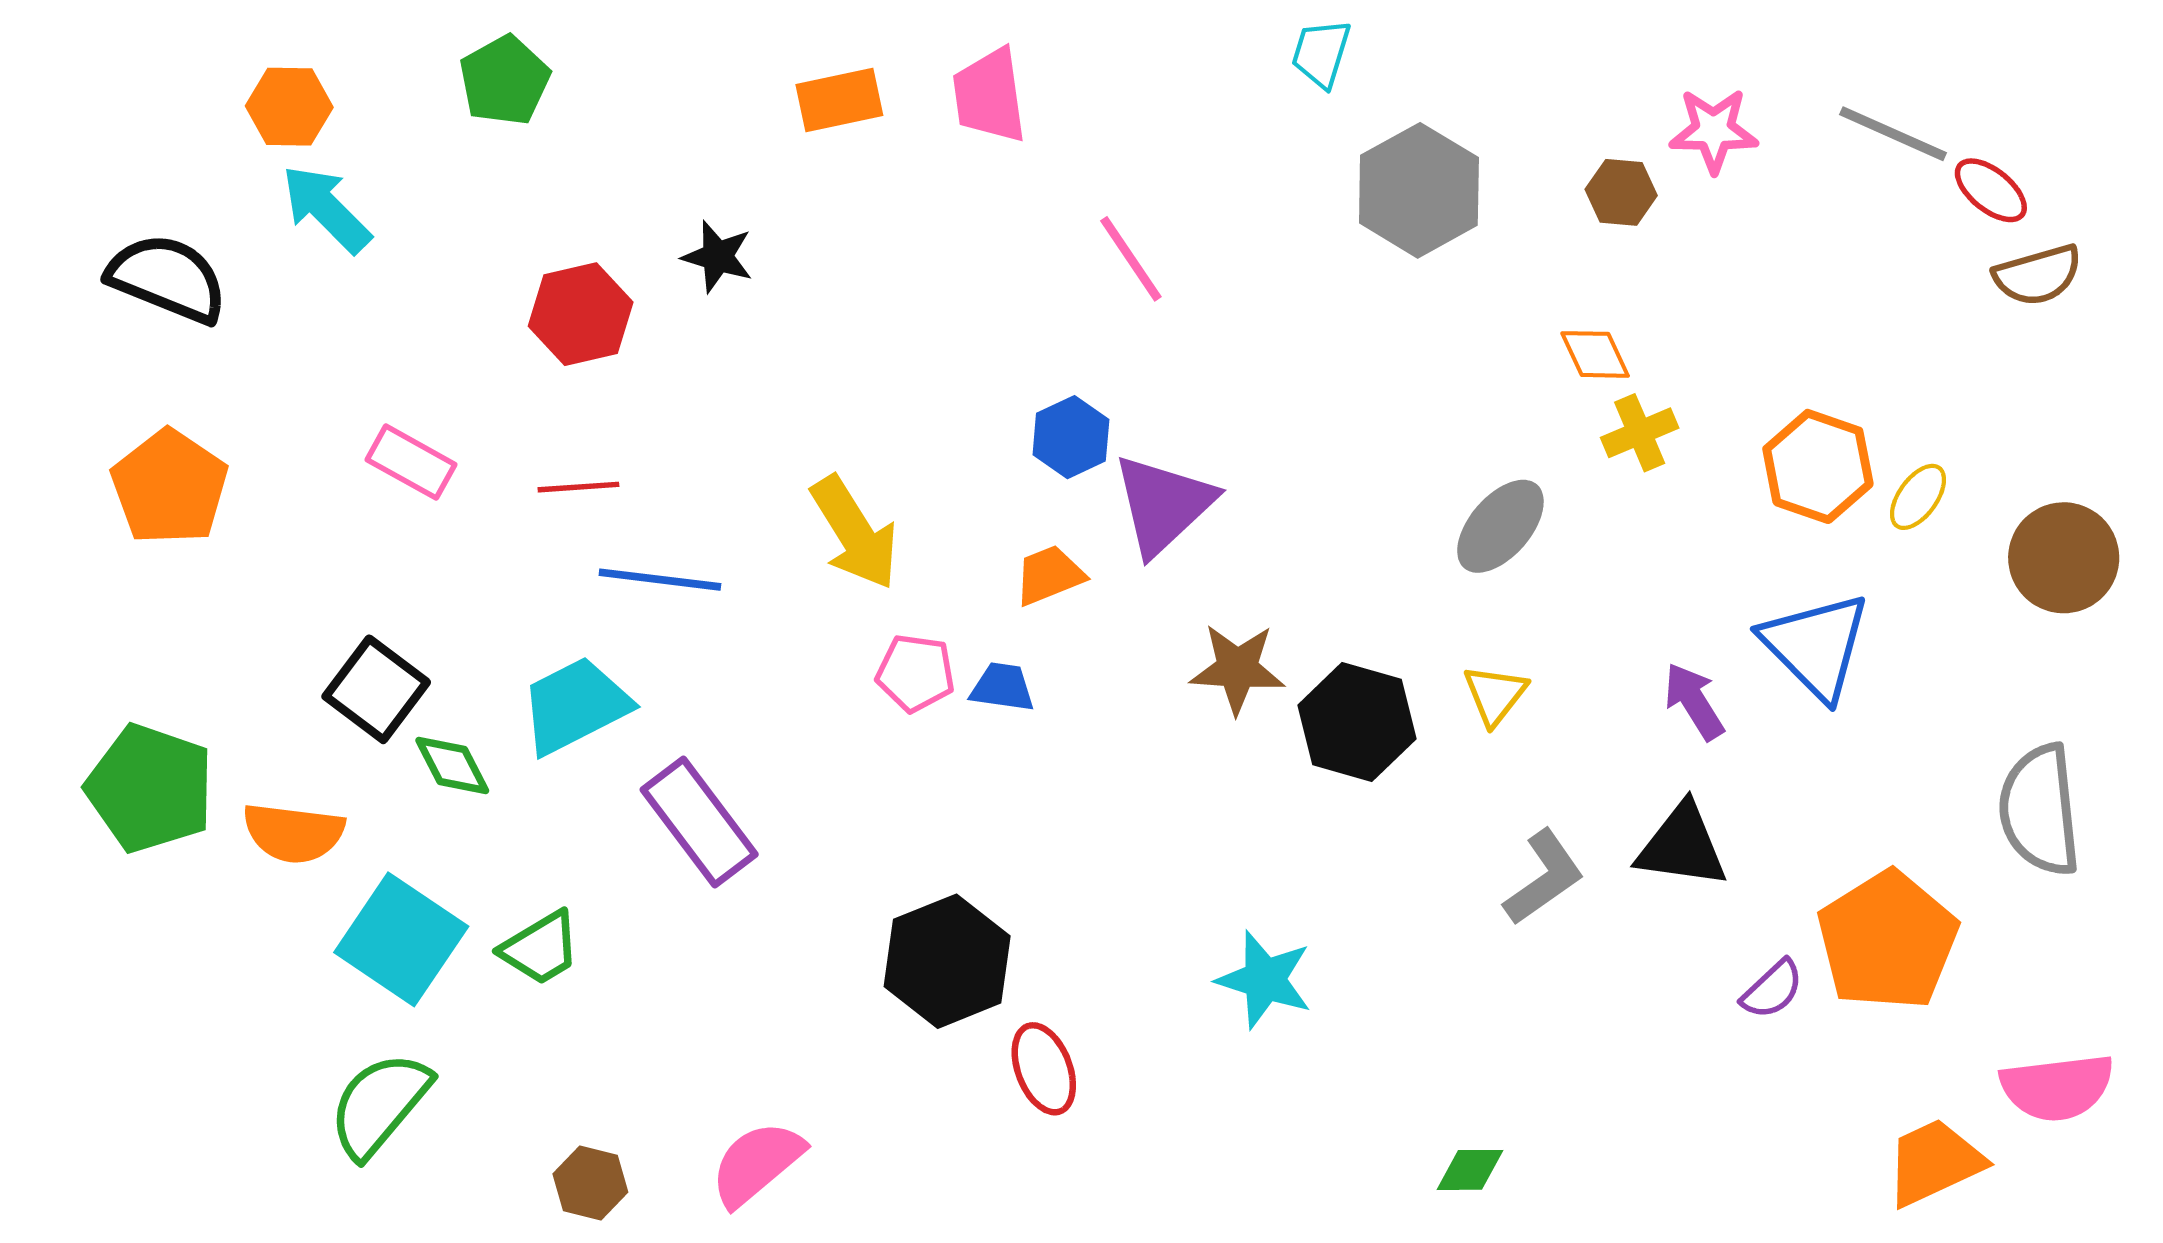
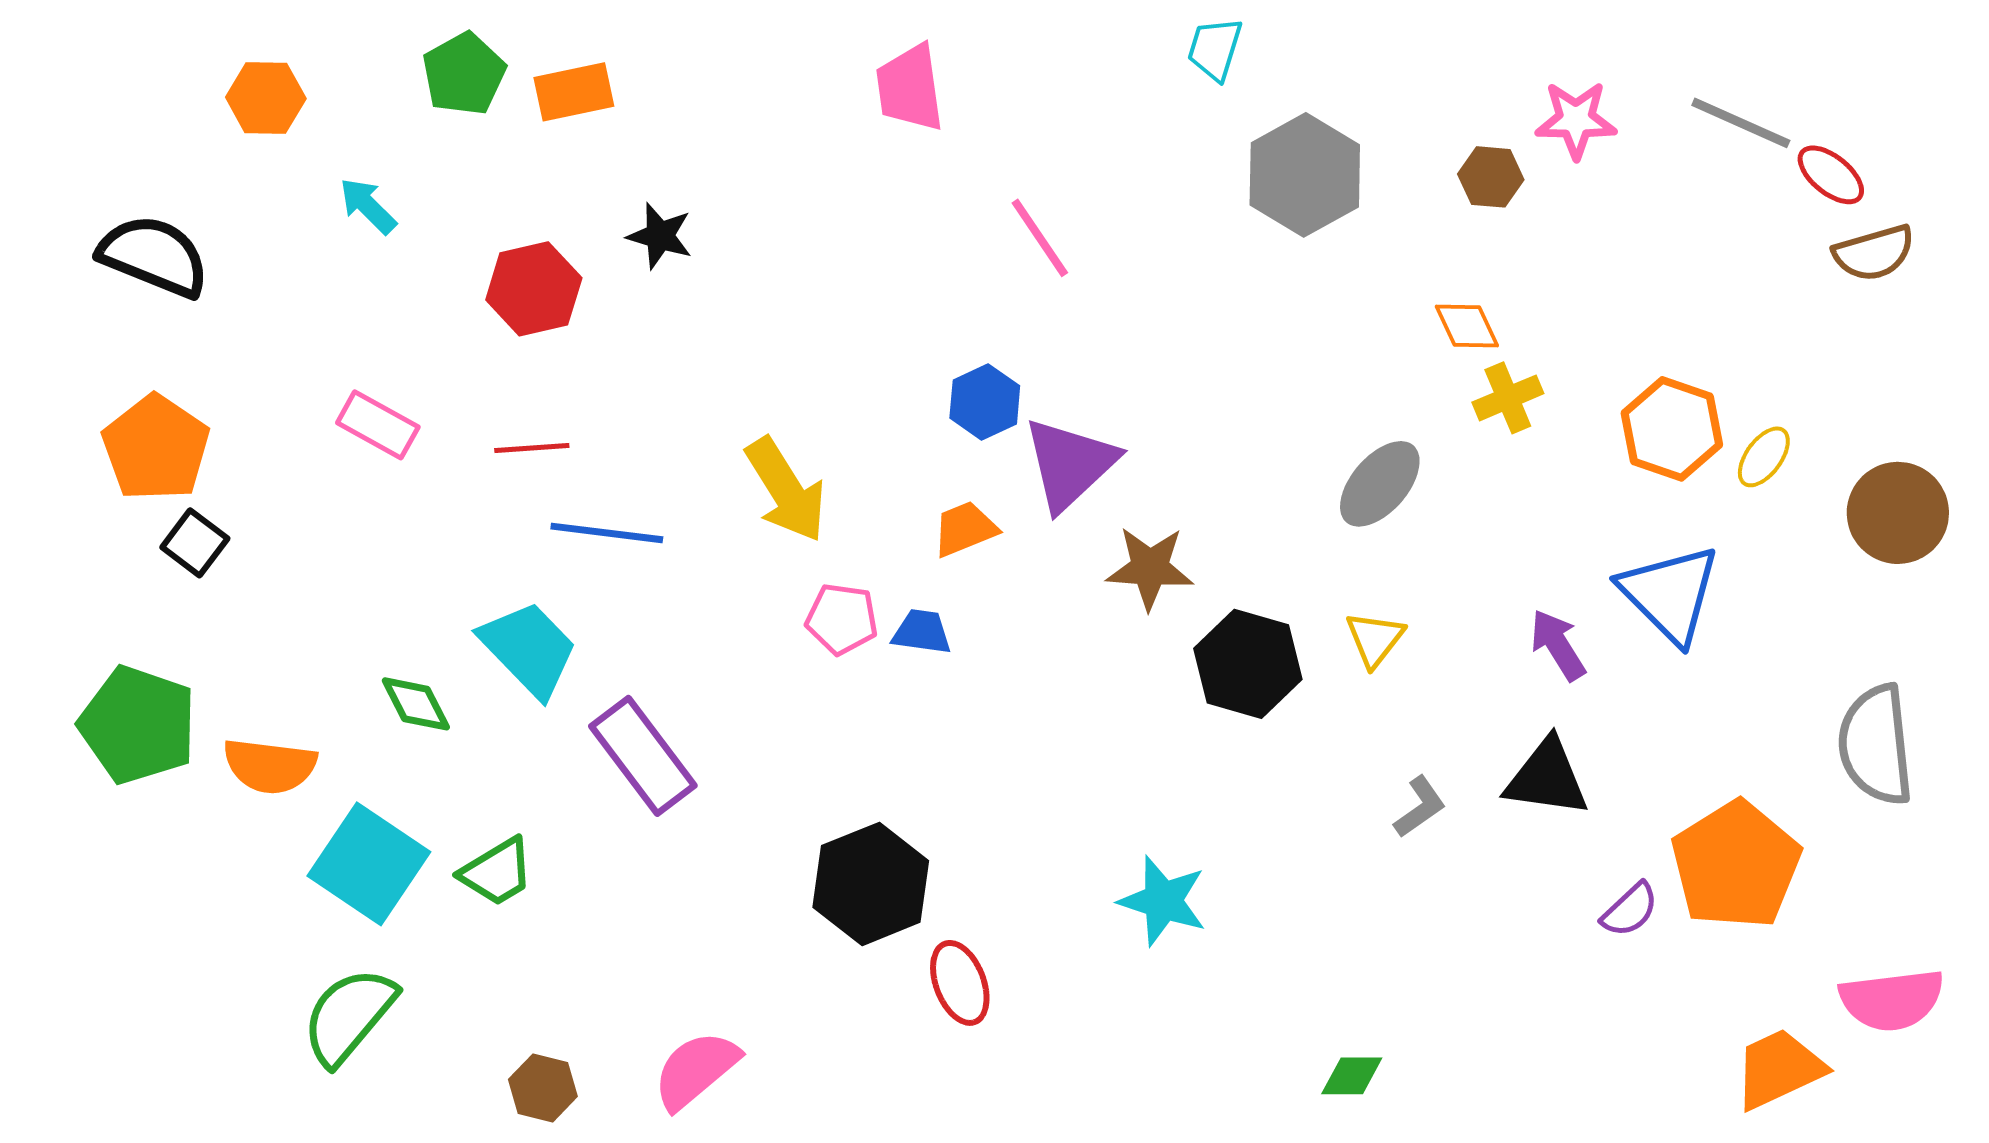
orange rectangle: (839, 100) -> (574, 92), moved
cyan arrow: (326, 209) -> (368, 206), moved, size x0.7
brown star: (1237, 669) -> (1150, 568), moved
black square: (376, 689) -> (195, 543), moved, size x0.7
cyan trapezoid: (575, 706) -> (529, 649), turned 73
gray L-shape: (1544, 877) -> (1420, 807), size x0.7

